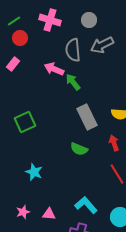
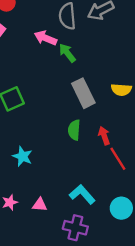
red arrow: (114, 143) -> (104, 136), moved
green semicircle: (79, 149) -> (74, 130), turned 72

